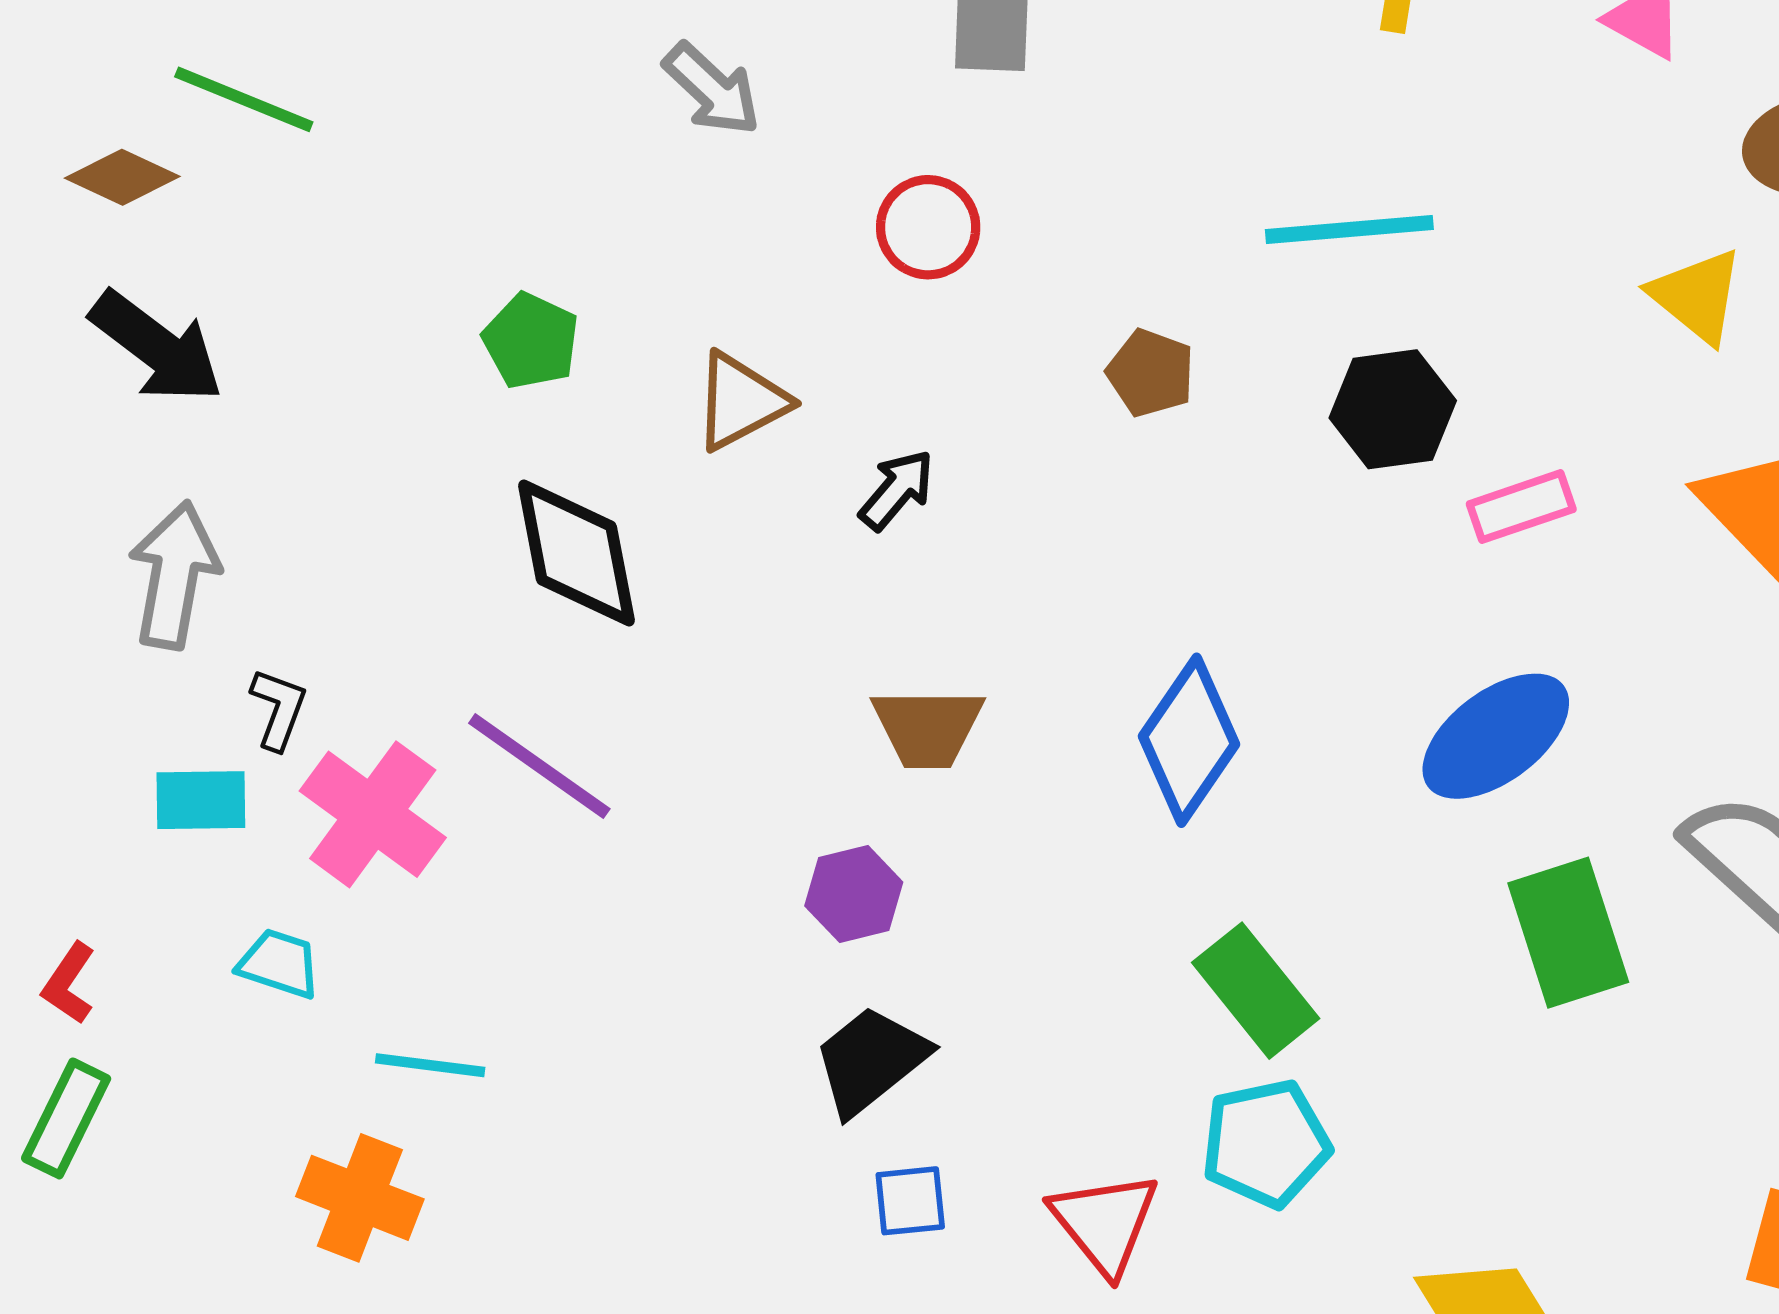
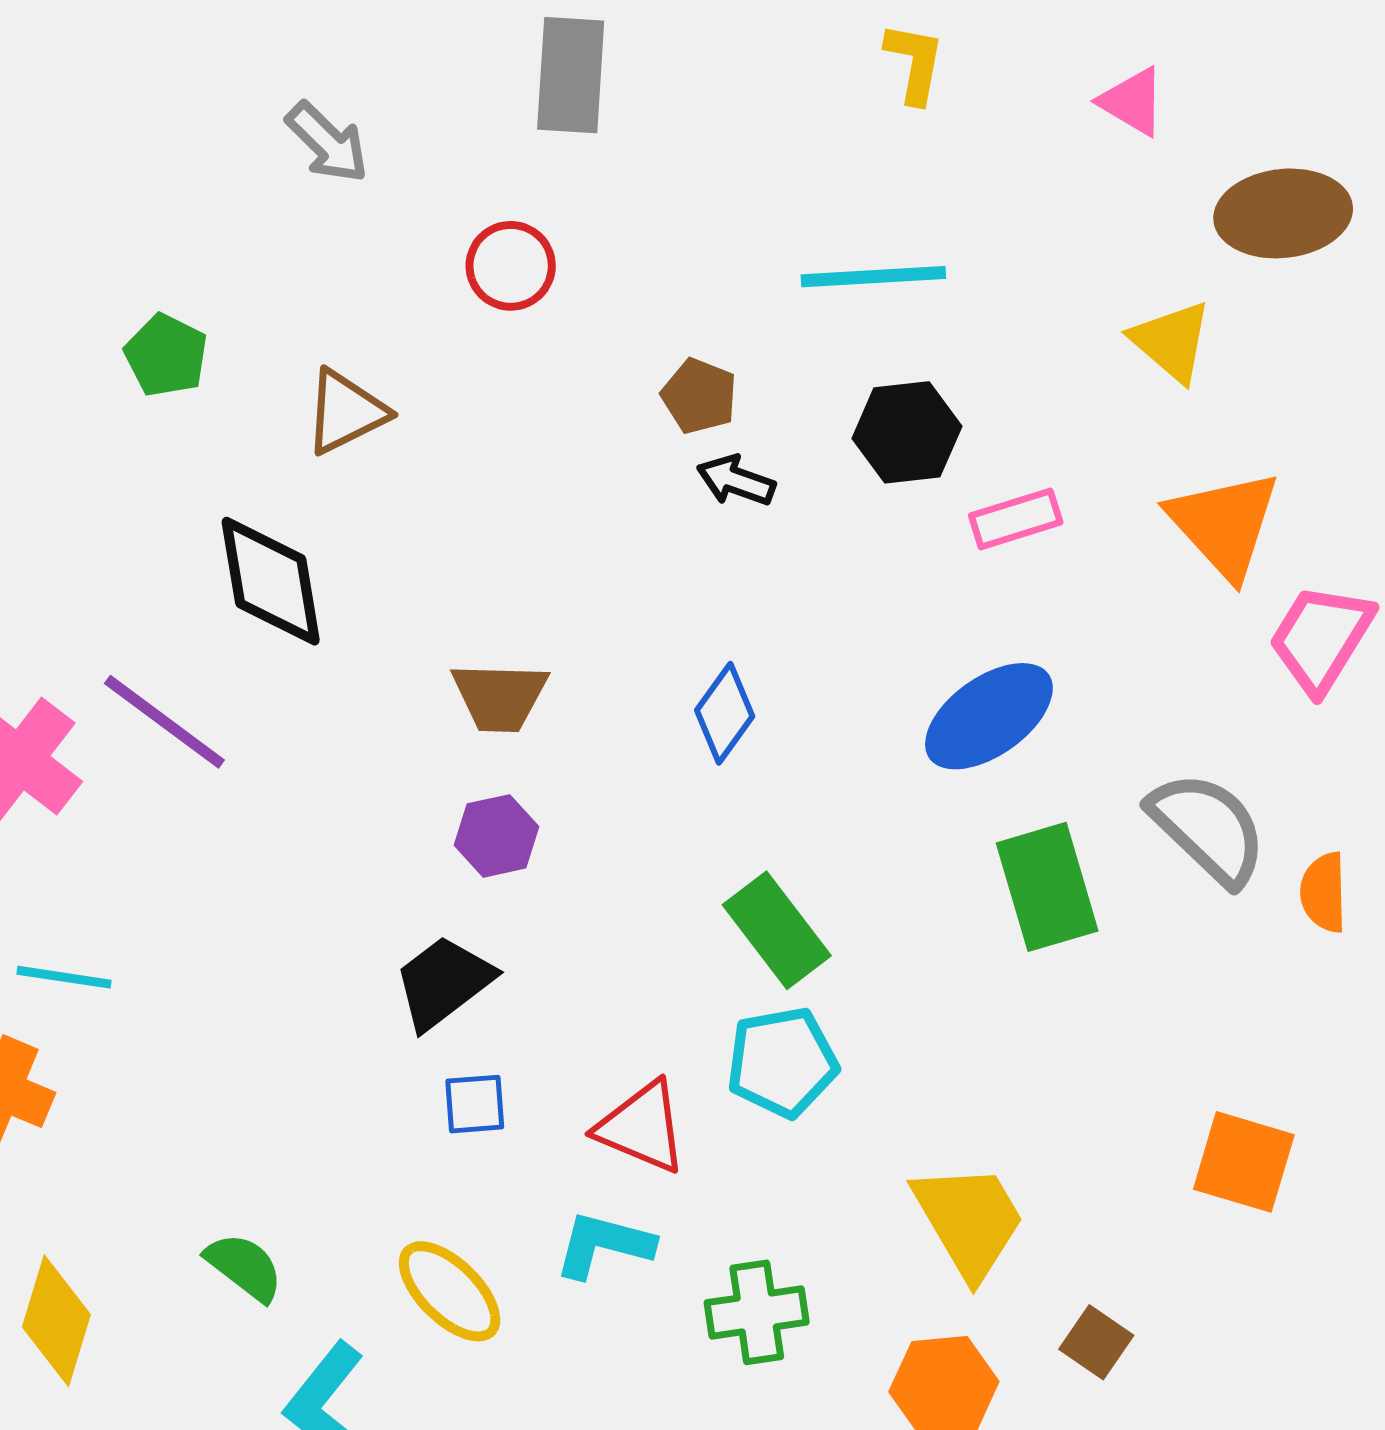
black arrow: (897, 490) -> (736, 481), moved, turned -112
black diamond: (576, 553) -> (271, 581), moved
blue diamond: (1189, 740) -> (725, 713), size x0.7
purple hexagon: (854, 894) -> (497, 836), moved
red triangle: (1105, 1223) -> (642, 1127), turned -30

